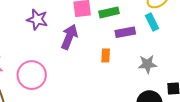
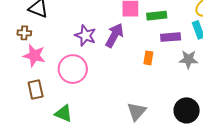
purple star: (37, 20) -> (85, 35), moved
gray star: (147, 64) -> (188, 59), moved

